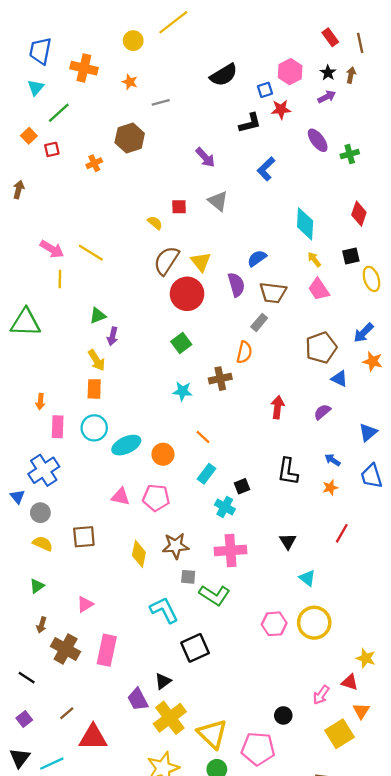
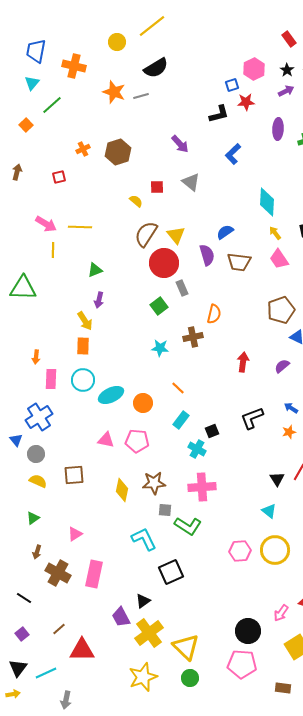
black semicircle: (224, 75) -> (156, 68), moved
orange star: (130, 82) -> (114, 92), moved, size x1.6
brown hexagon: (130, 138) -> (118, 152), moved
purple ellipse: (318, 140) -> (278, 129), turned 40
red square: (52, 149) -> (59, 177), moved
yellow line: (91, 253) -> (80, 227), turned -30
green triangle: (98, 316) -> (95, 270), moved
gray rectangle: (259, 322) -> (182, 288), moved, turned -63
black L-shape: (288, 471) -> (252, 418), turned 60
black triangle: (288, 541) -> (277, 479), moved
black circle: (283, 715) -> (248, 631), size x1.6
pink pentagon: (258, 749) -> (242, 664), moved

